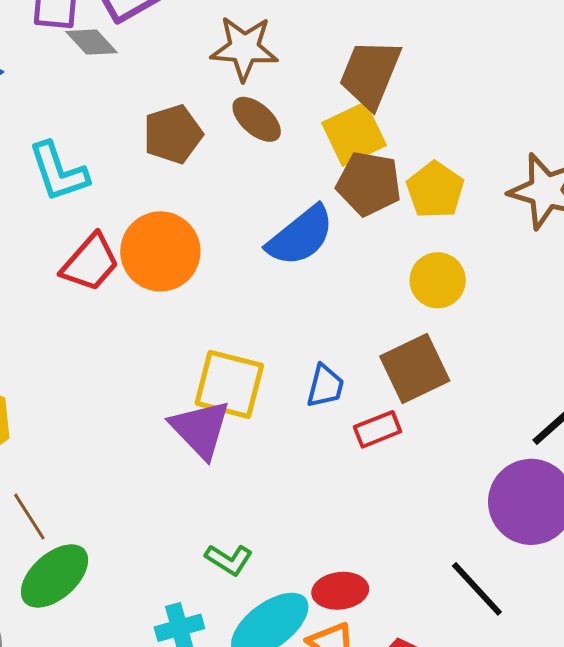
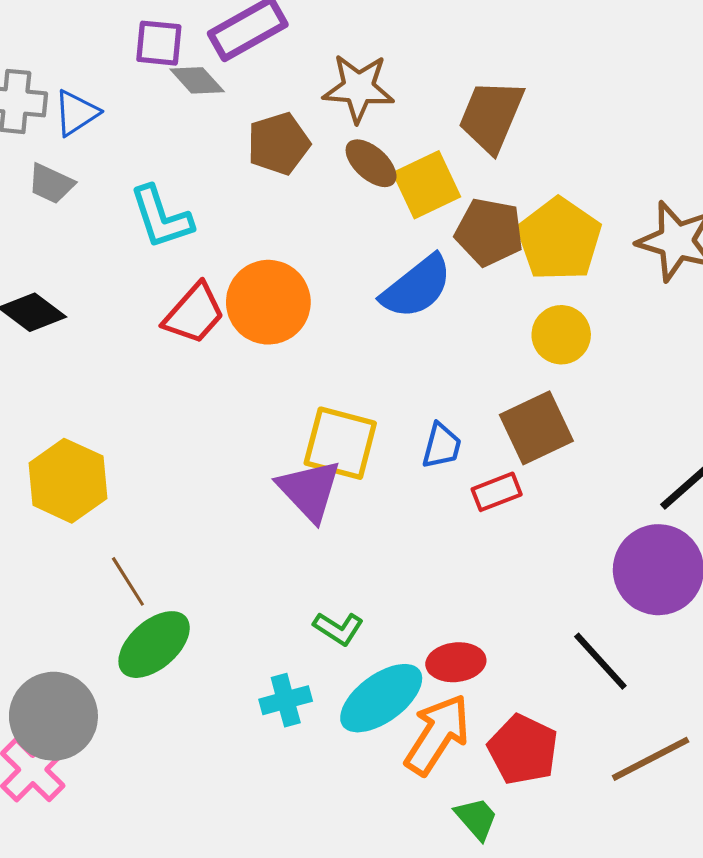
brown pentagon: (173, 134) -> (278, 144), moved
yellow square: (354, 134) -> (427, 185), moved
yellow pentagon: (435, 190) -> (559, 239), size x1.4

